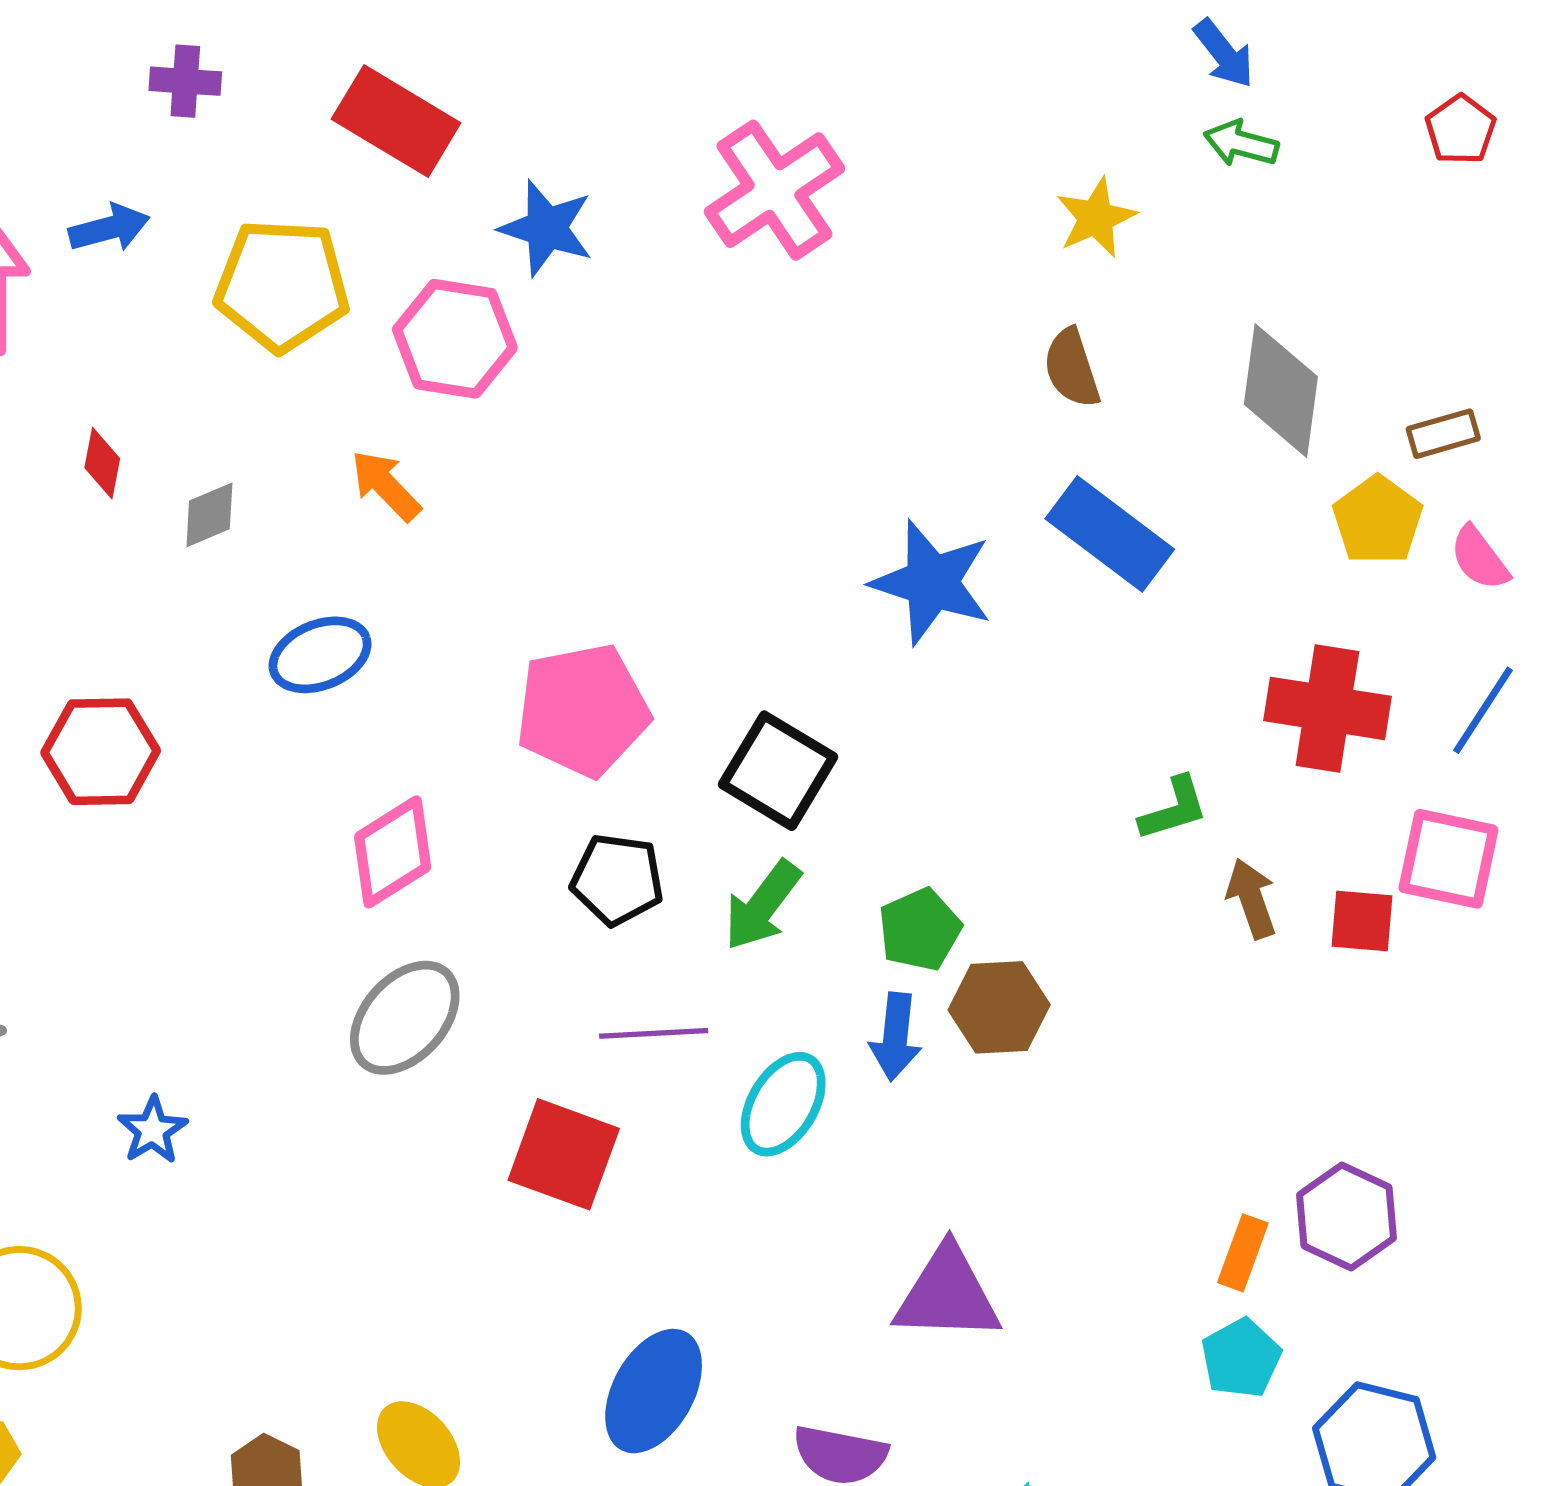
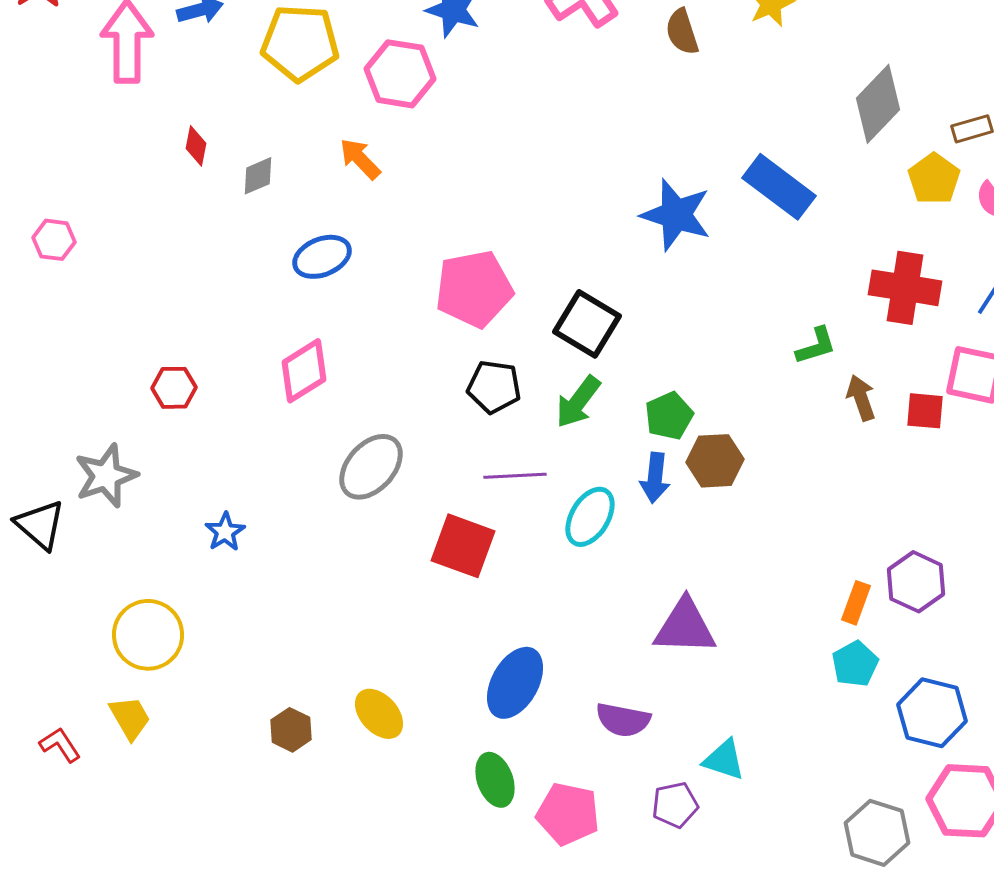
brown semicircle: (1072, 368) -> (682, 32), moved
gray diamond: (1281, 391) -> (878, 104), turned 36
red hexagon: (101, 752) -> (174, 388), moved, size x0.7
pink diamond: (393, 852) -> (304, 371), moved

